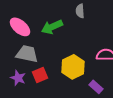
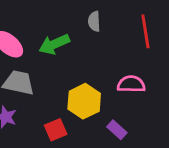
red square: (40, 75) -> (56, 130), moved

